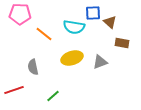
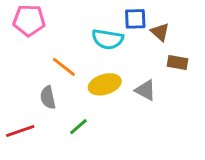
orange line: (44, 34) -> (64, 67), moved
gray triangle: (100, 62) -> (145, 90), turned 49
green line: (53, 96) -> (78, 127), moved

